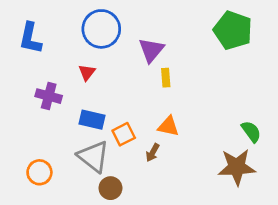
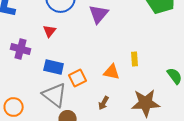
yellow rectangle: (166, 78) -> (135, 59), moved
brown arrow: (153, 153) -> (104, 103), moved
brown star: (237, 167) -> (146, 103), moved

